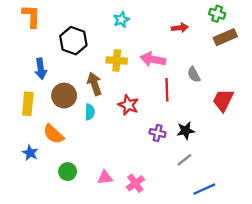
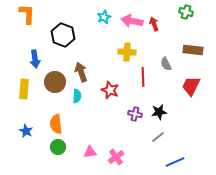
red arrow: (180, 28) -> (154, 24), turned -104
brown rectangle: (225, 37) -> (193, 50), moved, turned 30
pink arrow: (153, 59) -> (132, 21), moved
yellow cross: (117, 61) -> (127, 52), moved
orange semicircle: (54, 134) -> (56, 124), moved, turned 42

